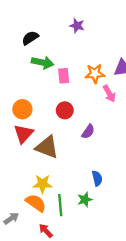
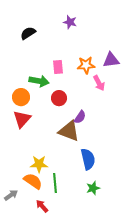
green arrow: (42, 62) -> (39, 81), moved
brown triangle: (47, 147) -> (69, 131), moved
blue semicircle: (97, 178) -> (88, 159), size x1.5
green star: (85, 200) -> (93, 188), moved

